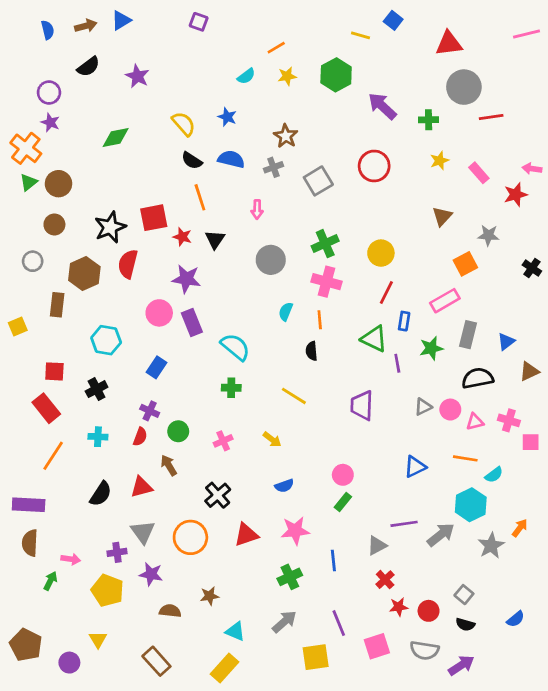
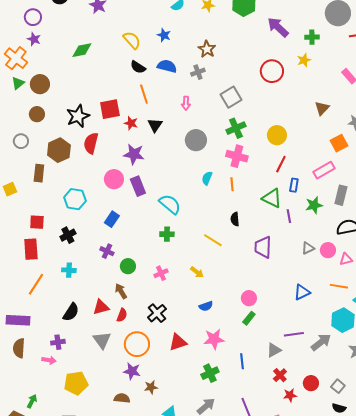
yellow star: (439, 161) -> (304, 60), moved
gray square: (318, 181) -> (231, 97), moved
black semicircle: (312, 351) -> (235, 219), moved
red rectangle: (46, 408) -> (31, 249), turned 35
red semicircle: (140, 437) -> (122, 315), moved
purple cross: (117, 552) -> (58, 342), moved
purple star: (151, 574) -> (132, 371), moved
green arrow: (50, 581) -> (32, 401), moved
yellow pentagon: (107, 590) -> (76, 383), turned -30
red circle: (429, 611) -> (311, 383), moved

